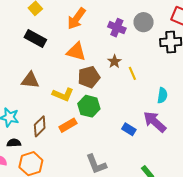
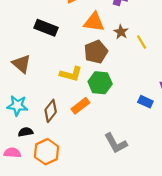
black rectangle: (35, 39) -> (46, 28), moved
orange triangle: (76, 52) -> (94, 22), moved
brown triangle: (30, 80) -> (21, 64), moved, turned 42

